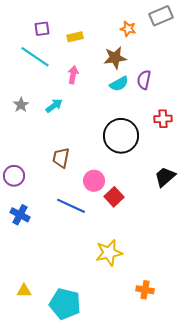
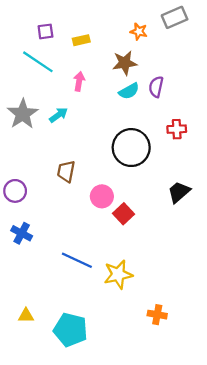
gray star: (21, 105) -> (23, 114), size x1.8
blue line: (71, 206) -> (77, 260), moved

